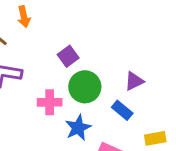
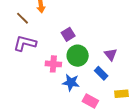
purple triangle: (134, 81) -> (111, 54), turned -48
blue star: (78, 128) -> (71, 82), turned 30

